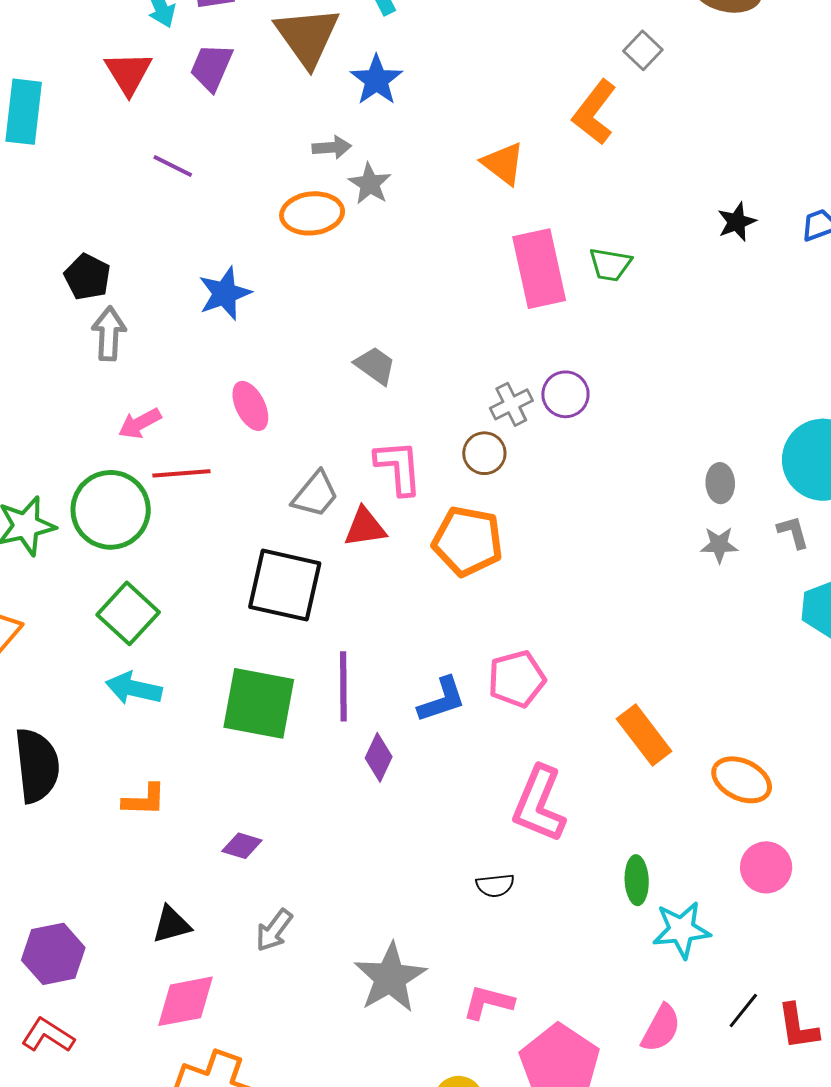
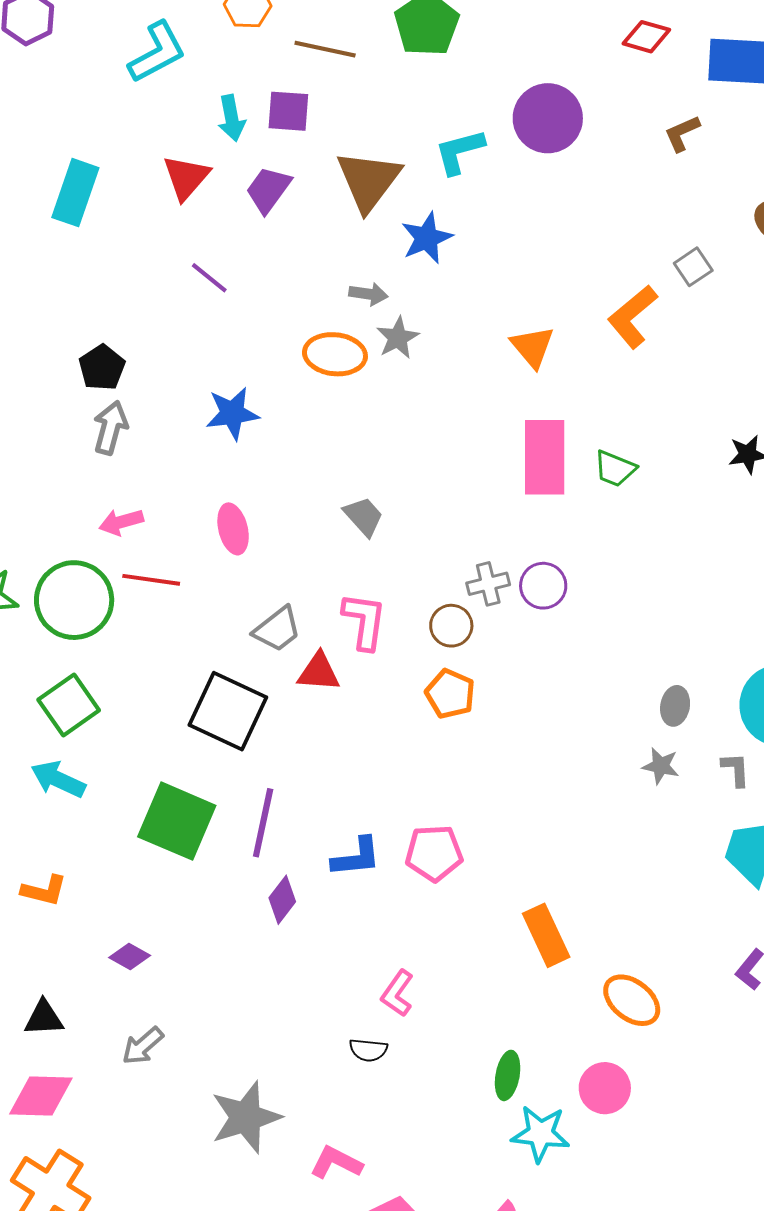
orange pentagon: (468, 541) -> (450, 694), moved, size x0.7
pink L-shape: (539, 804) -> (397, 993), moved, size x0.6
pink circle: (766, 867) -> (605, 1088), moved

